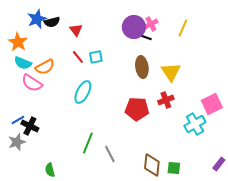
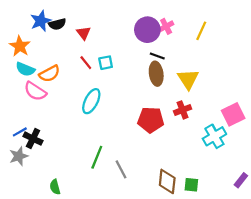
black line: (145, 37) -> (157, 56), moved

